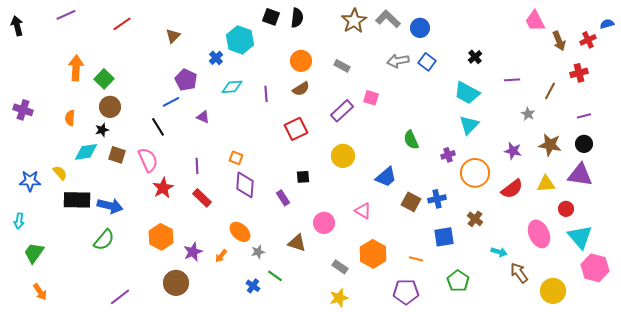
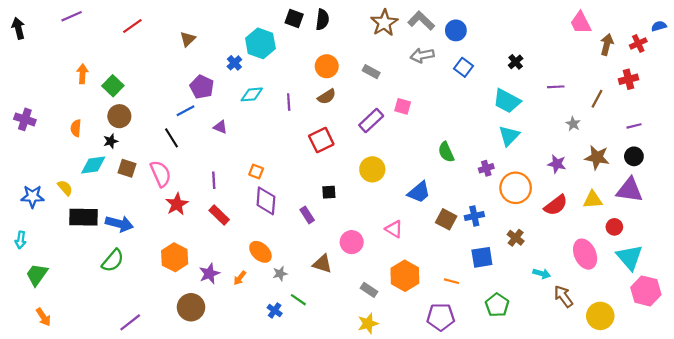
brown arrow: (559, 41) -> (607, 45), turned -144
gray arrow: (398, 61) -> (422, 55), moved
orange arrow: (76, 68) -> (82, 74), size x0.7

